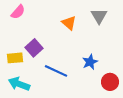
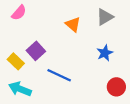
gray triangle: (99, 16) -> (105, 17), turned 30
yellow rectangle: (15, 58) -> (16, 61), turned 49
blue star: (90, 62) -> (105, 53), moved

